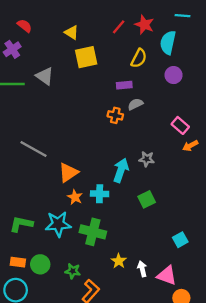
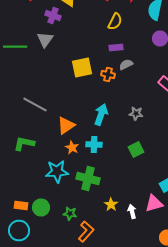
purple cross: (12, 49) -> (53, 16), moved, turned -35
yellow square: (86, 57) -> (82, 68), moved
yellow semicircle: (139, 58) -> (115, 22), moved
gray triangle: (45, 76) -> (45, 40), turned 30
cyan arrow: (121, 170) -> (101, 114), moved
green L-shape: (21, 224) -> (24, 144), moved
pink triangle: (167, 276) -> (154, 204), moved, turned -36

